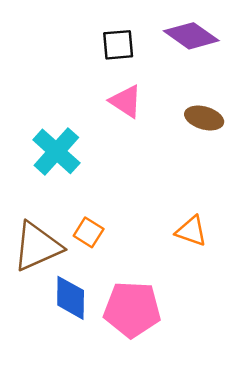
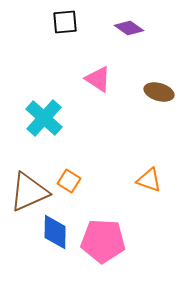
purple diamond: (191, 36) -> (129, 28), moved, size x0.7
black square: (118, 45) -> (65, 22), moved

